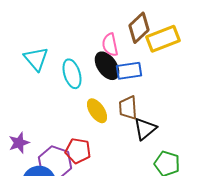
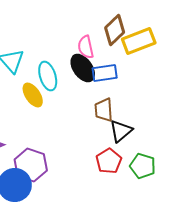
yellow ellipse: (97, 111) -> (33, 95), moved
red pentagon: (78, 151) -> (109, 161), moved, turned 30

